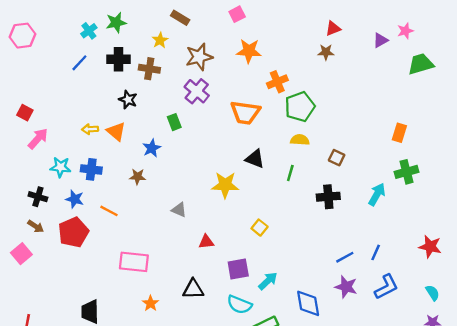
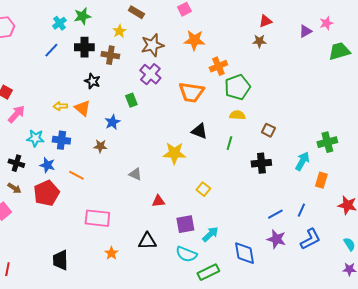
orange rectangle: (399, 133) -> (321, 180), moved

